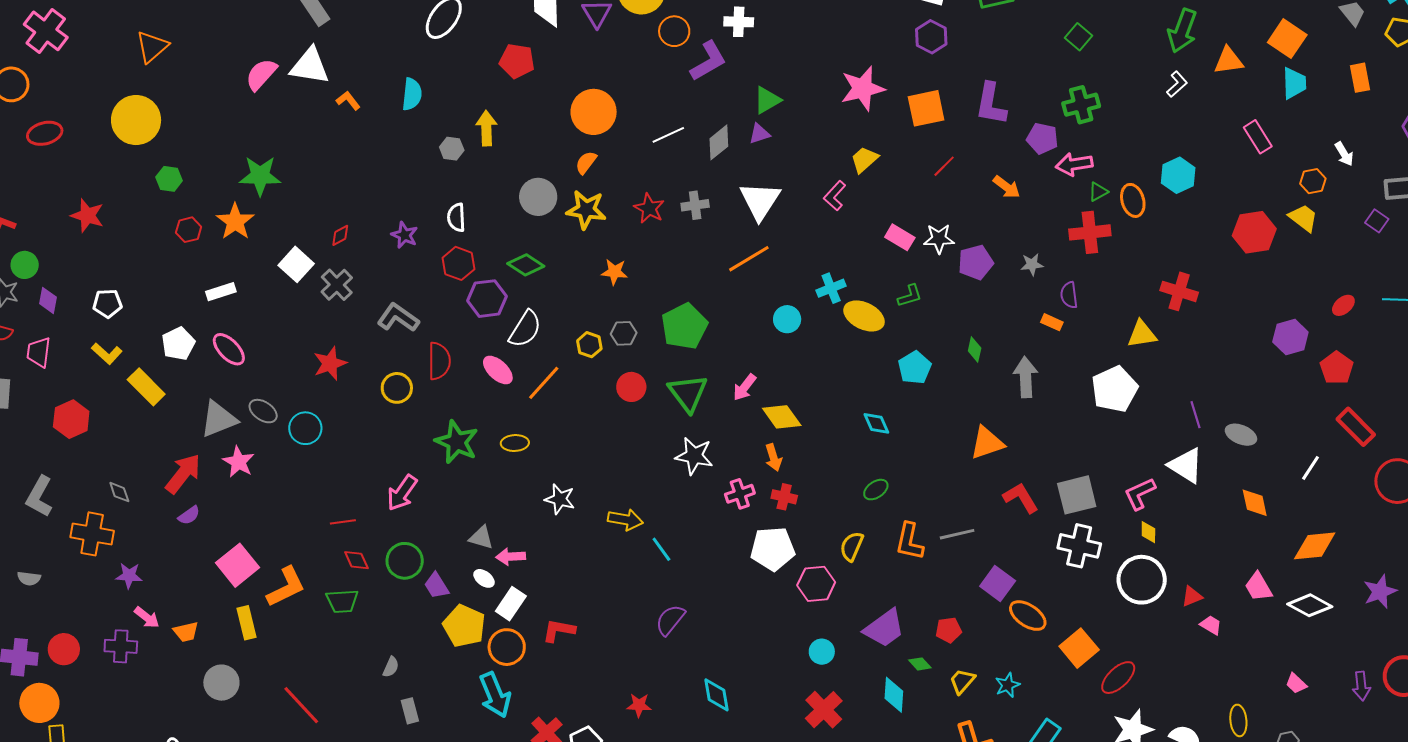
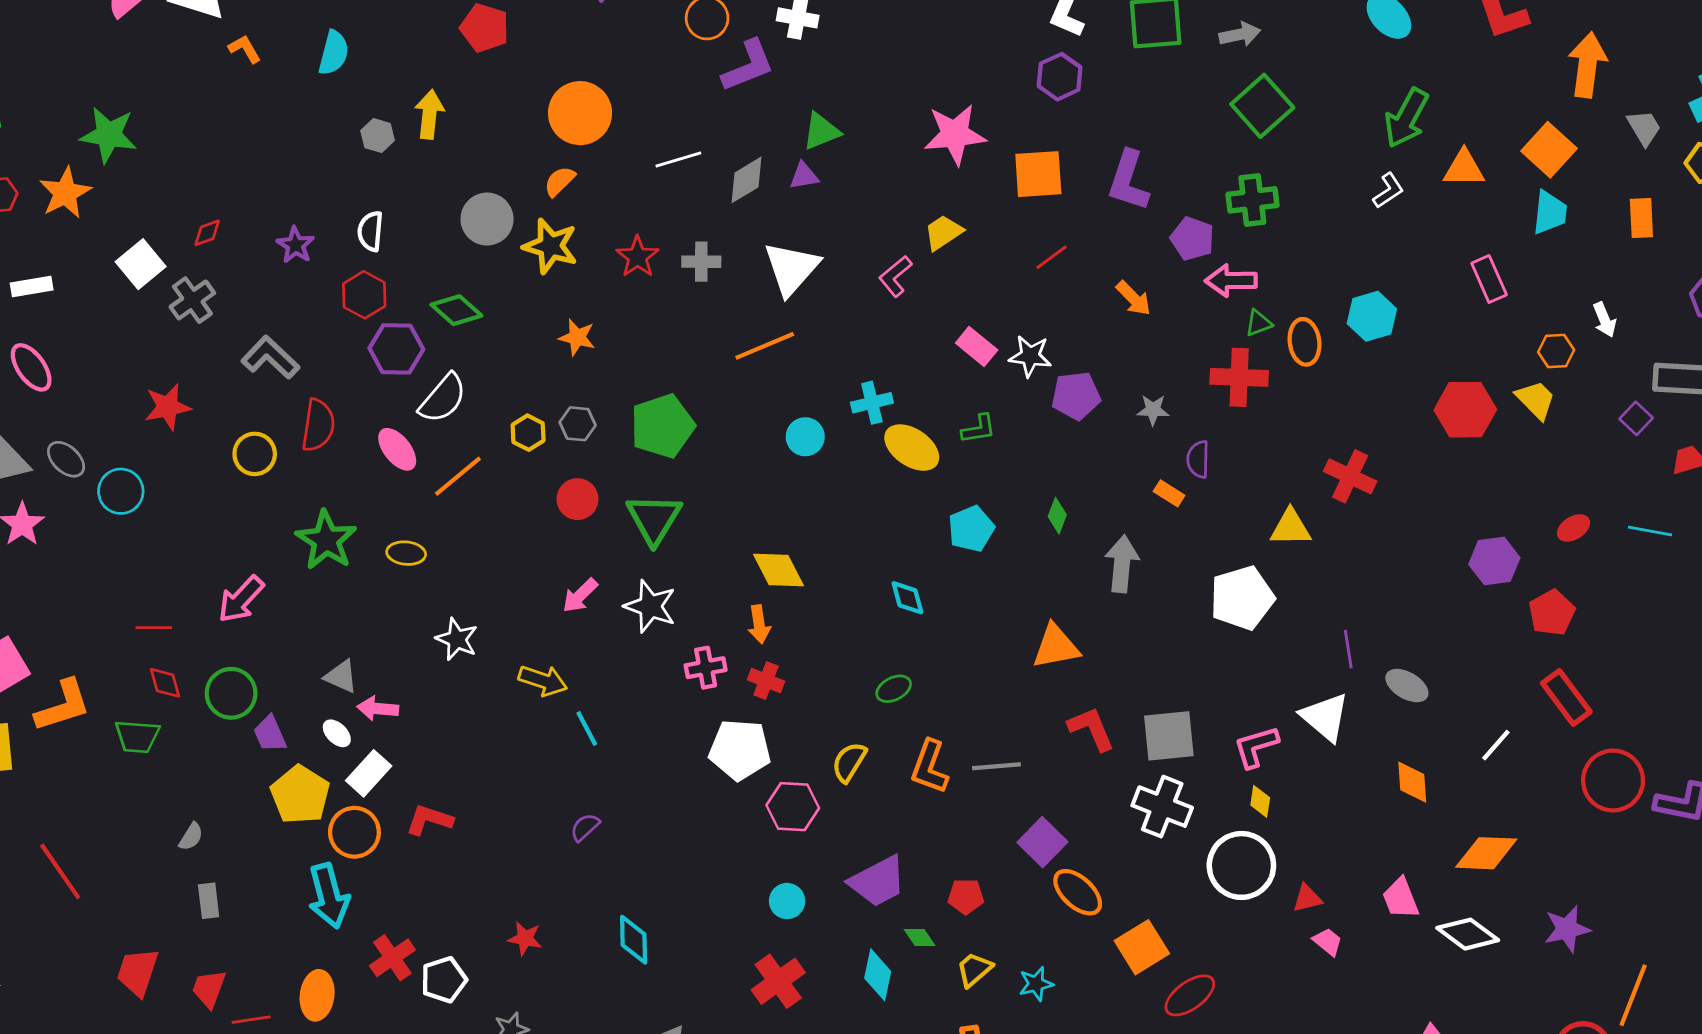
green square: (1079, 37) -> (1262, 106), size x1.6
pink arrow: (745, 387) -> (580, 595), moved
purple semicircle: (670, 620) -> (585, 827), size x0.7

